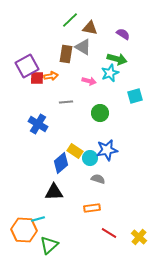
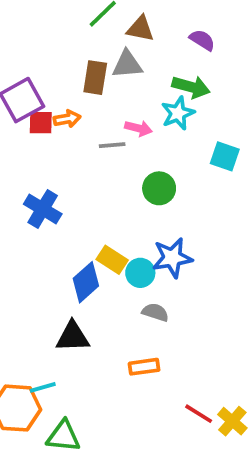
gray triangle: (83, 47) -> (127, 64), turned -36
cyan square: (135, 96) -> (225, 156), turned 35
gray line: (66, 102) -> (112, 145), moved
red line: (109, 233) -> (199, 414), moved
green triangle: (49, 245) -> (63, 436), turned 48

